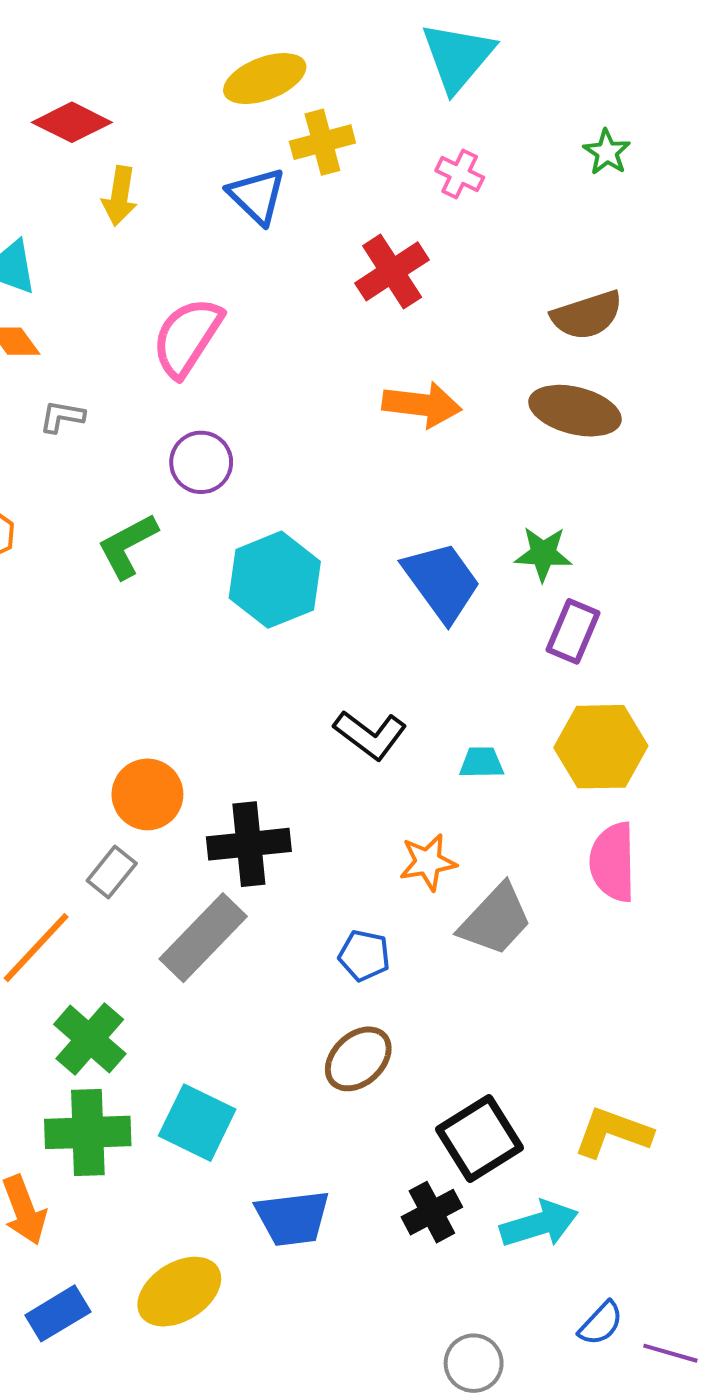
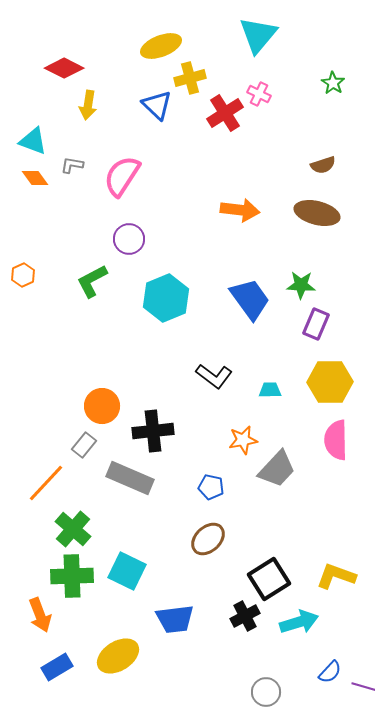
red cross: (392, 271) -> (225, 113), moved
brown semicircle: (587, 315) -> (323, 165), size x0.7
gray L-shape: (62, 417) -> (72, 165), moved
gray rectangle: (203, 938) -> (130, 478), turned 69

